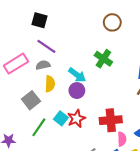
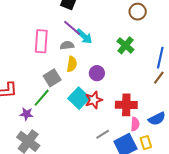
pink rectangle: (16, 64) -> (41, 41), turned -60
cyan arrow: (77, 75) -> (84, 36), moved
cyan square: (61, 118) -> (79, 98), size x1.5
green line: (39, 127) -> (42, 98), moved

